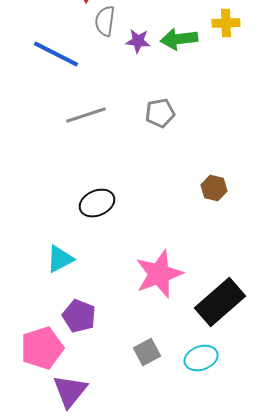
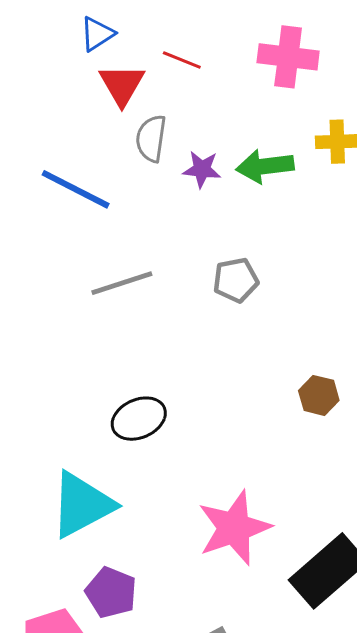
cyan triangle: (60, 259) -> (82, 505), size x1.6

